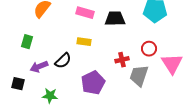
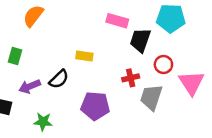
pink rectangle: (85, 13) -> (117, 21), moved
black trapezoid: (115, 19) -> (140, 40), moved, turned -70
purple pentagon: (93, 83) -> (95, 106), turned 30

